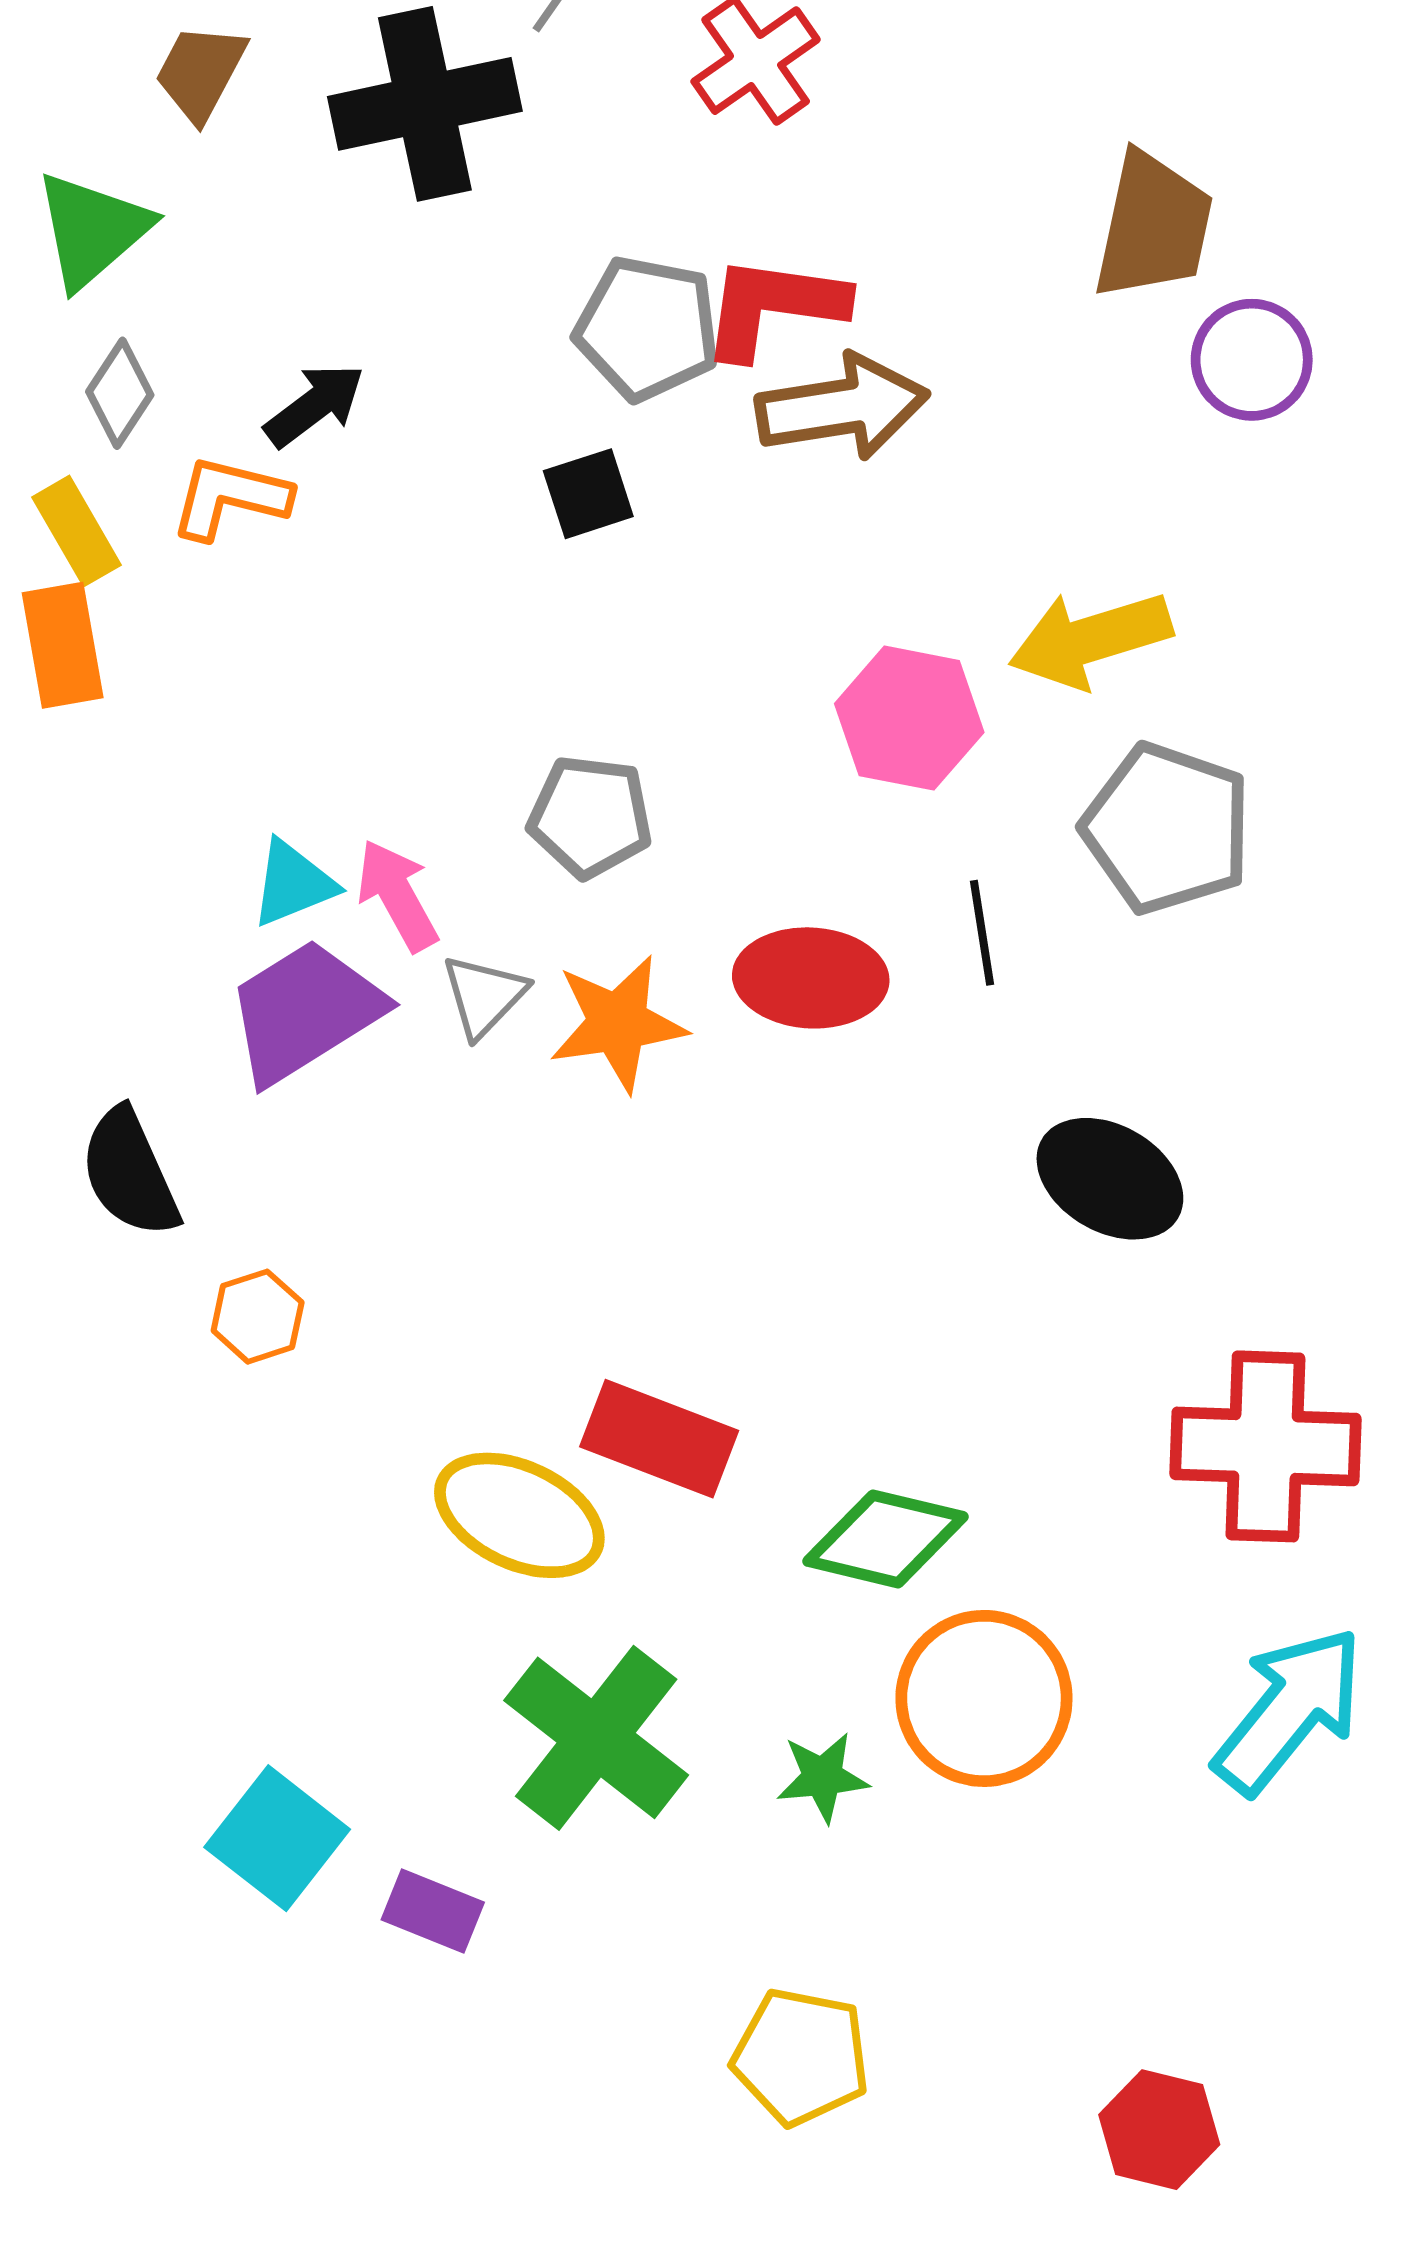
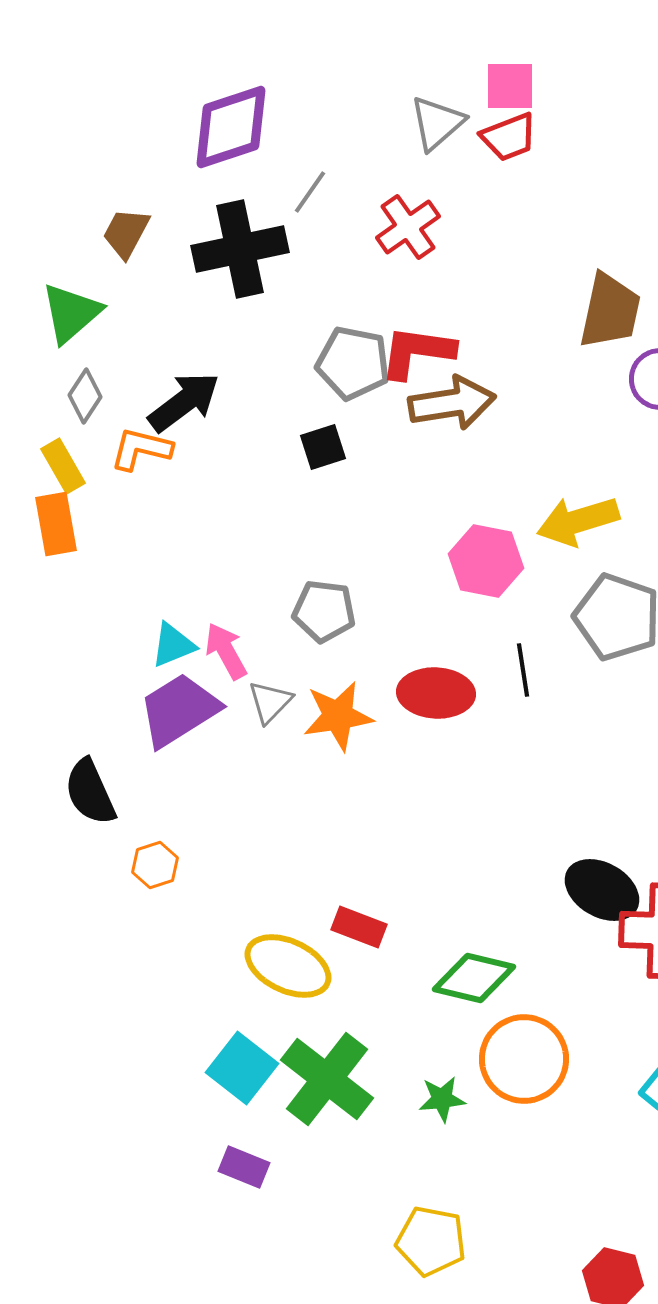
black arrow: (315, 405) -> (184, 402), size x1.4
black ellipse: (1110, 1179) -> (602, 890), moved
red rectangle: (659, 1439) -> (359, 927), size x0.7
cyan square: (277, 1838) -> (242, 1068), moved

